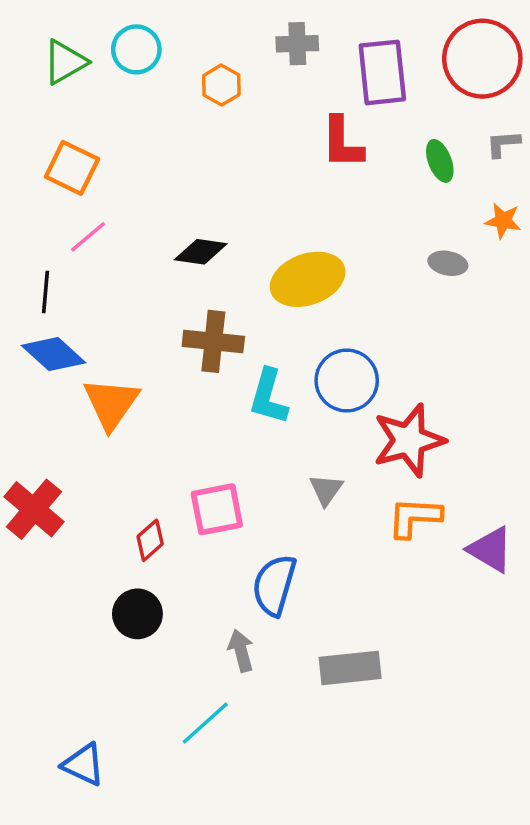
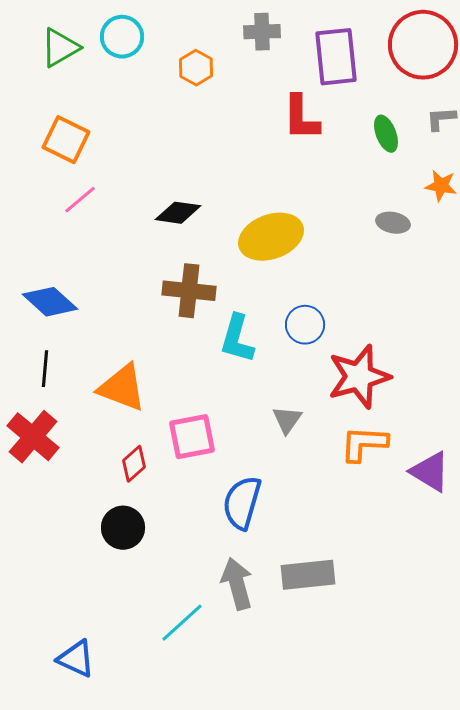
black line: (45, 292) -> (45, 369), moved
blue circle: (347, 381) -> (305, 325), size x0.7
orange triangle: (111, 404) -> (122, 388), moved, turned -44
gray arrow: (241, 651) -> (237, 584), moved, size x1.4

